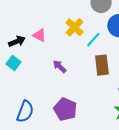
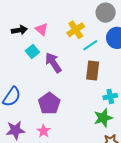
cyan square: (13, 63) -> (32, 52), moved
purple arrow: (60, 66) -> (53, 63), size x1.5

